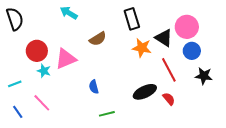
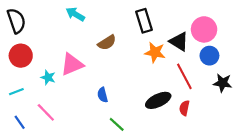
red circle: (37, 51) -> (21, 56), moved
red semicircle: (169, 99) -> (184, 108), turned -128
green line: (107, 114) -> (117, 124), turned 56

